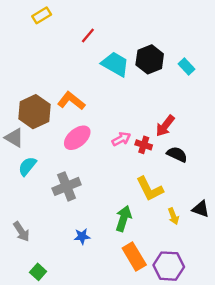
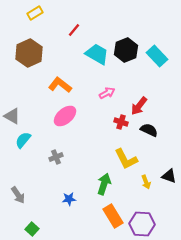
cyan rectangle: (186, 66) -> (157, 56), size x1.5
brown hexagon: (34, 112) -> (29, 53), moved
pink arrow: (121, 139) -> (107, 93), moved
gray cross: (67, 186) -> (56, 157), size x0.6

